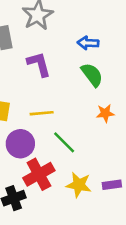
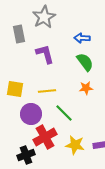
orange star: (105, 113) -> (86, 88), moved

